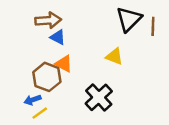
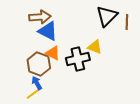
blue triangle: (58, 37) -> (48, 31), size x1.5
black cross: (99, 97) -> (78, 59), moved, turned 30
blue arrow: (33, 100) -> (37, 83), moved, turned 80

